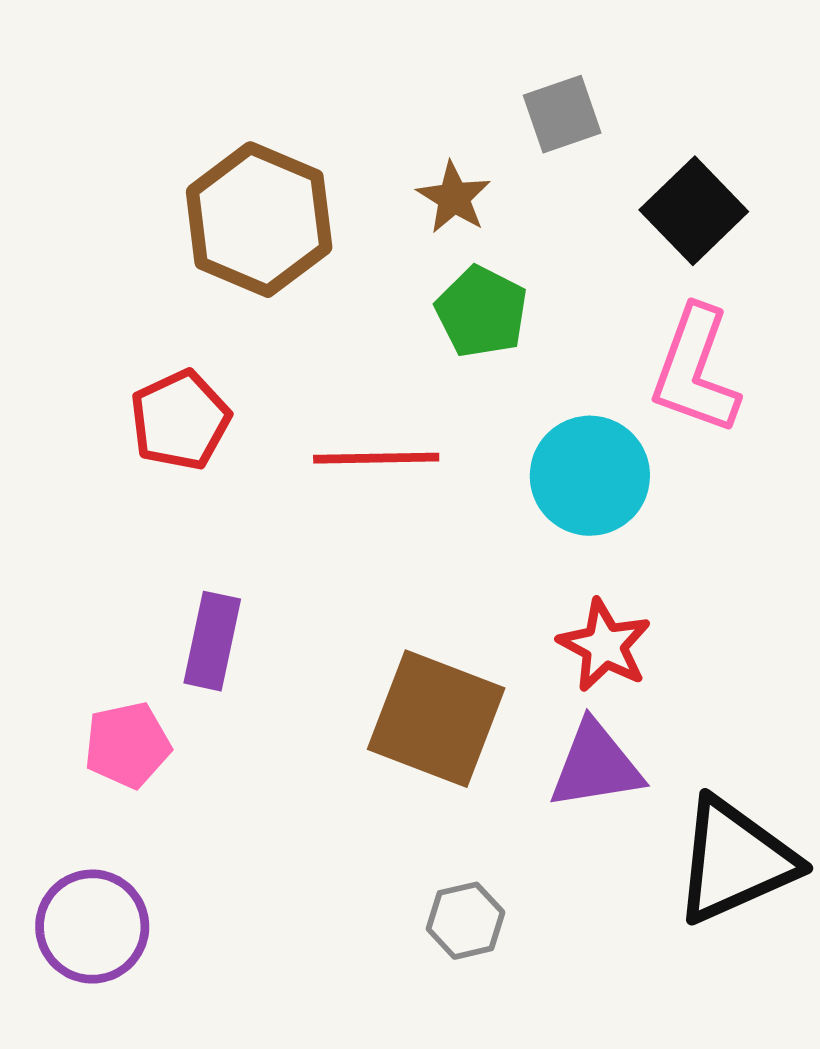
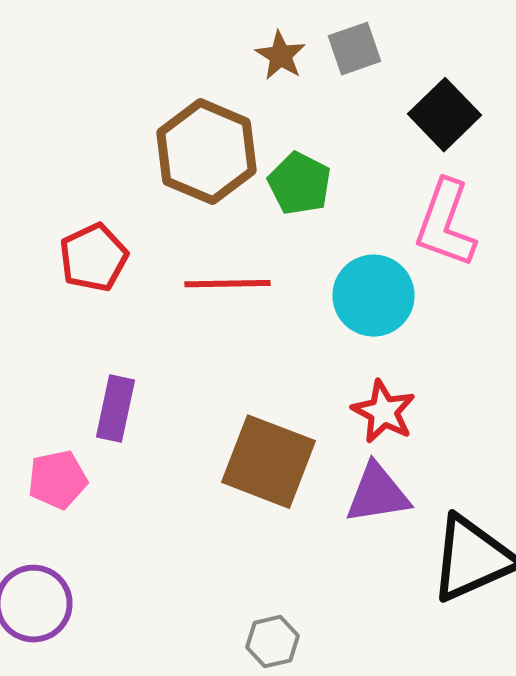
brown star: (454, 198) -> (280, 56), moved
brown hexagon: (259, 220) -> (206, 152), moved
gray hexagon: (465, 921) -> (272, 642), moved

